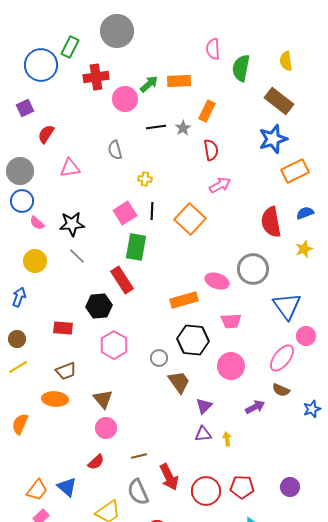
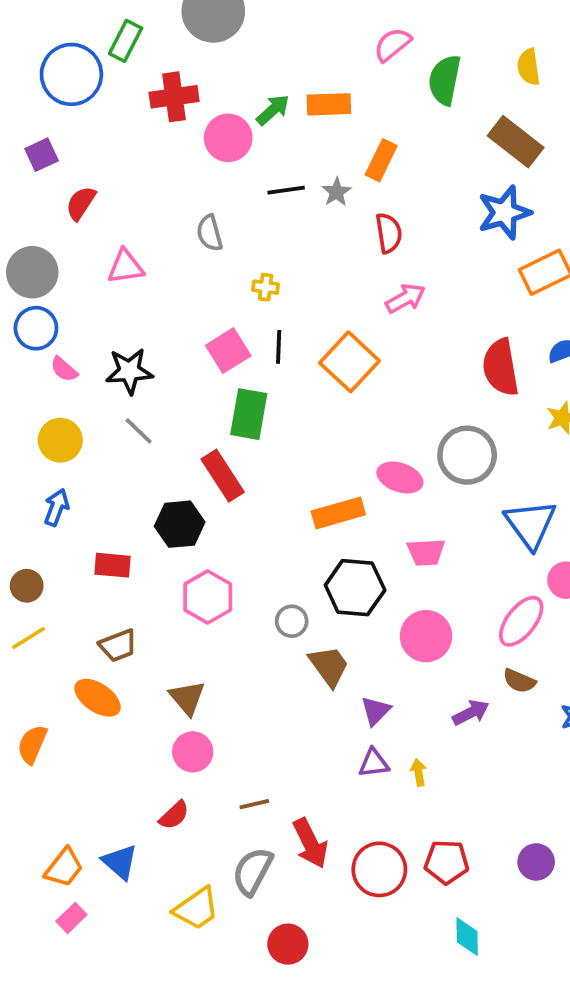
pink semicircle: (213, 49) -> (392, 45), turned 55
blue arrow: (19, 297) -> (57, 507), moved
orange ellipse: (55, 399) -> (98, 698), turned 30
gray semicircle: (138, 492) -> (252, 871), turned 52

